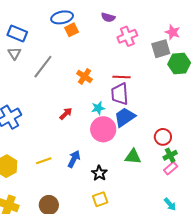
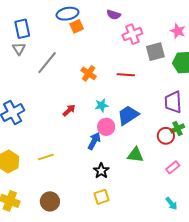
blue rectangle: (17, 33) -> (22, 29), turned 54
gray square: (161, 49) -> (155, 52), moved
purple trapezoid: (120, 94) -> (173, 102), moved
pink circle: (103, 129) -> (106, 127), size x0.7
green cross: (170, 155) -> (177, 129), moved
blue arrow: (74, 159) -> (94, 141), moved

